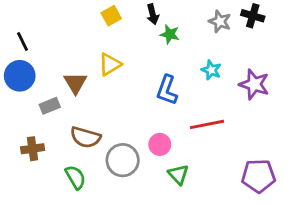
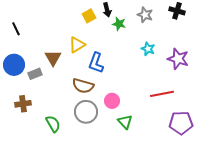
yellow square: (111, 16) -> (89, 16), moved
gray star: (220, 21) -> (145, 15), moved
blue circle: (20, 76) -> (14, 65), moved
blue L-shape: (167, 90) -> (96, 63), moved
red line: (207, 124) -> (162, 94), moved
brown semicircle: (85, 137) -> (83, 86), moved

